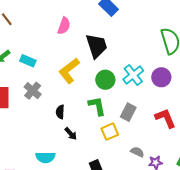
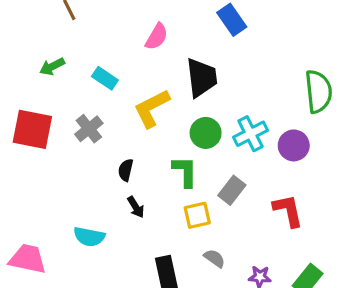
cyan rectangle: (28, 61) -> (105, 78), moved
gray semicircle: (137, 152) -> (214, 258), moved

